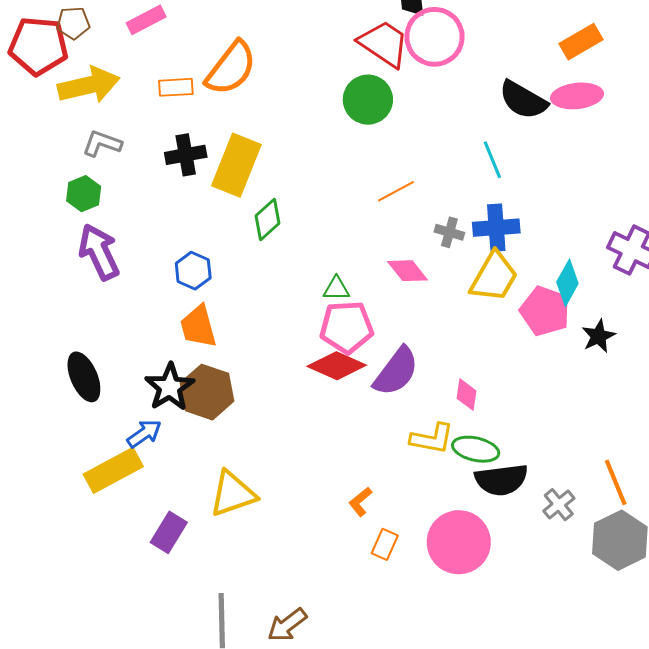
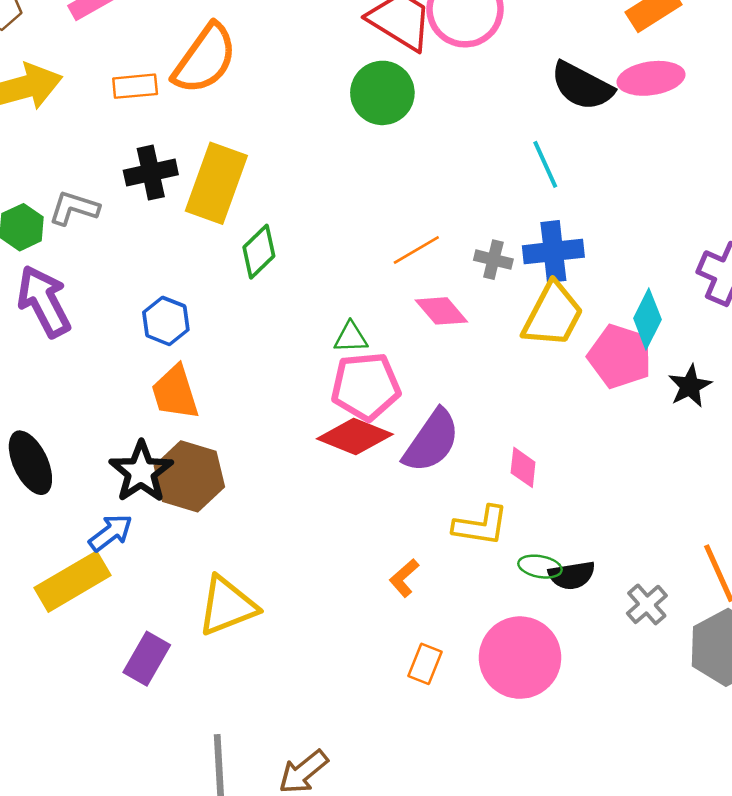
gray L-shape: (102, 144) -> (74, 208), moved
orange line: (396, 191) -> (416, 250), moved
green ellipse: (476, 449) -> (540, 567), moved, size x0.7
black semicircle: (501, 480) -> (572, 575), size x0.7
orange L-shape: (360, 502) -> (404, 578), moved

